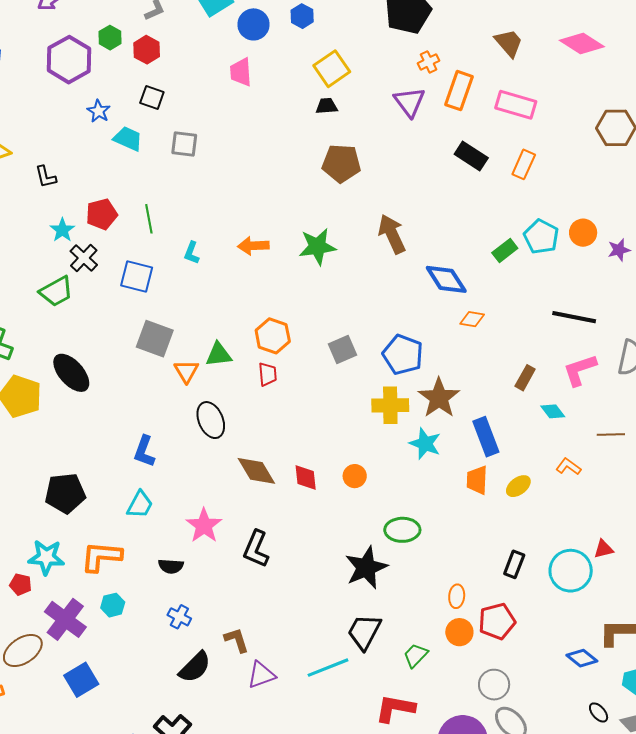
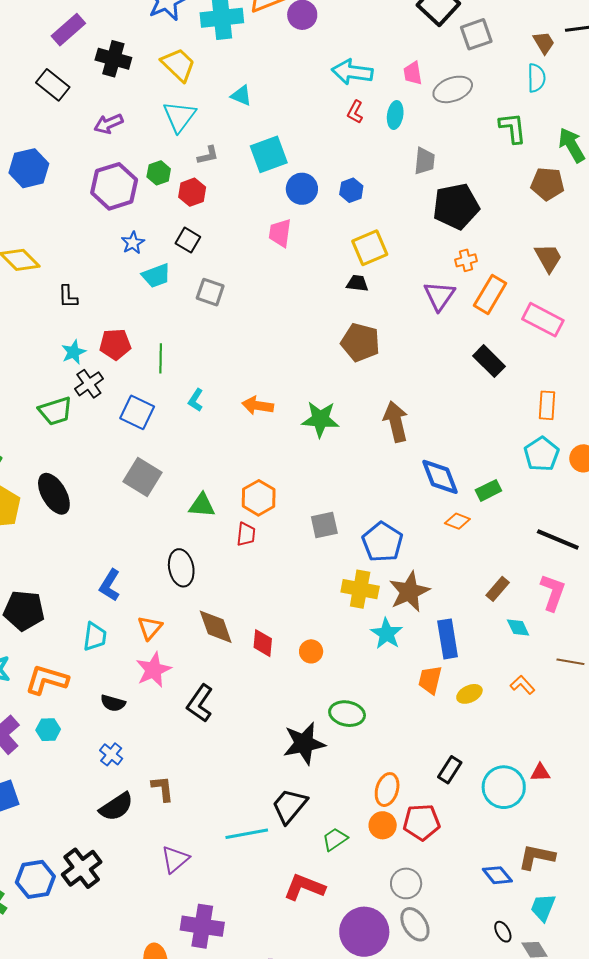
cyan trapezoid: (128, 139) -> (156, 276), turned 124
orange rectangle: (524, 164) -> (547, 405), moved, turned -32
green rectangle: (505, 250) -> (488, 490), moved
pink L-shape: (580, 370) -> (553, 592), turned 117
orange triangle: (186, 371) -> (150, 628), moved
cyan trapezoid: (140, 505) -> (95, 637), turned -32
orange ellipse: (457, 596) -> (387, 790), size x1.4
purple triangle: (261, 675) -> (175, 859), moved, turned -32

